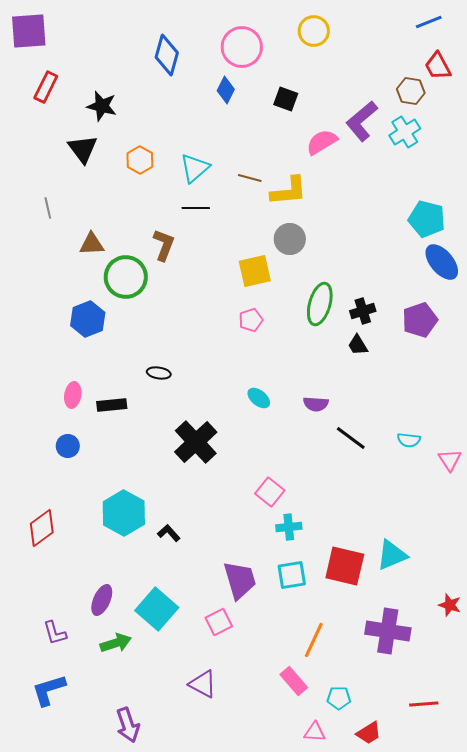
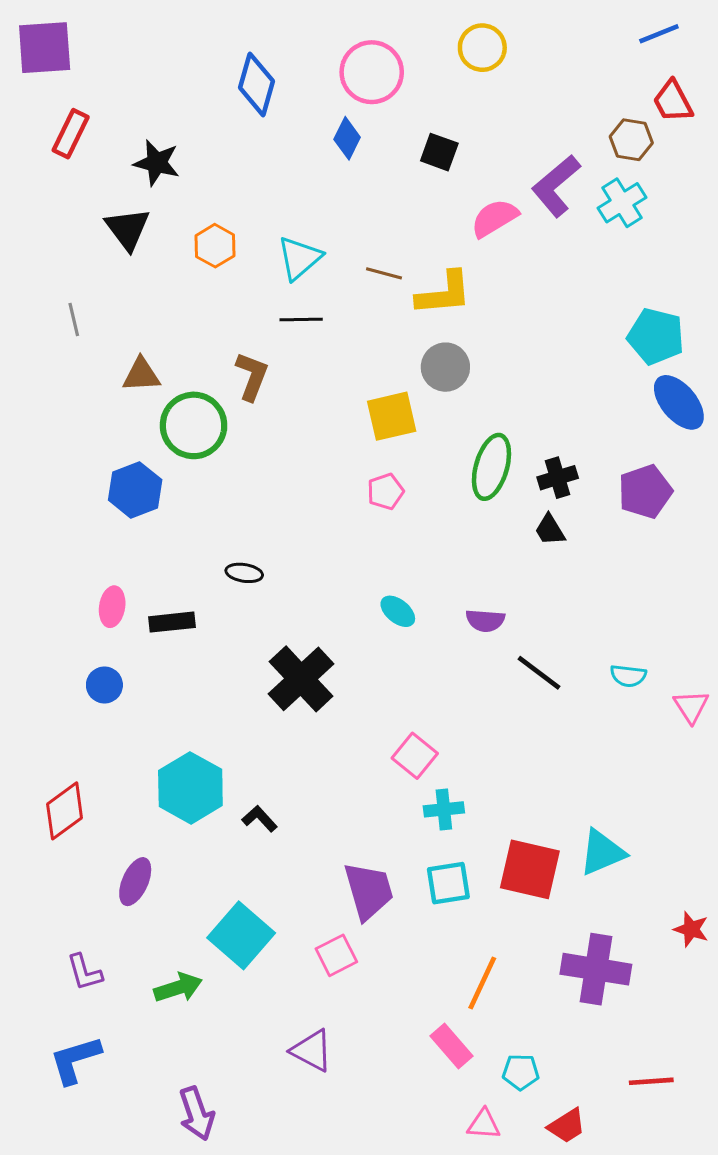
purple ellipse: (102, 600) -> (135, 882), moved

